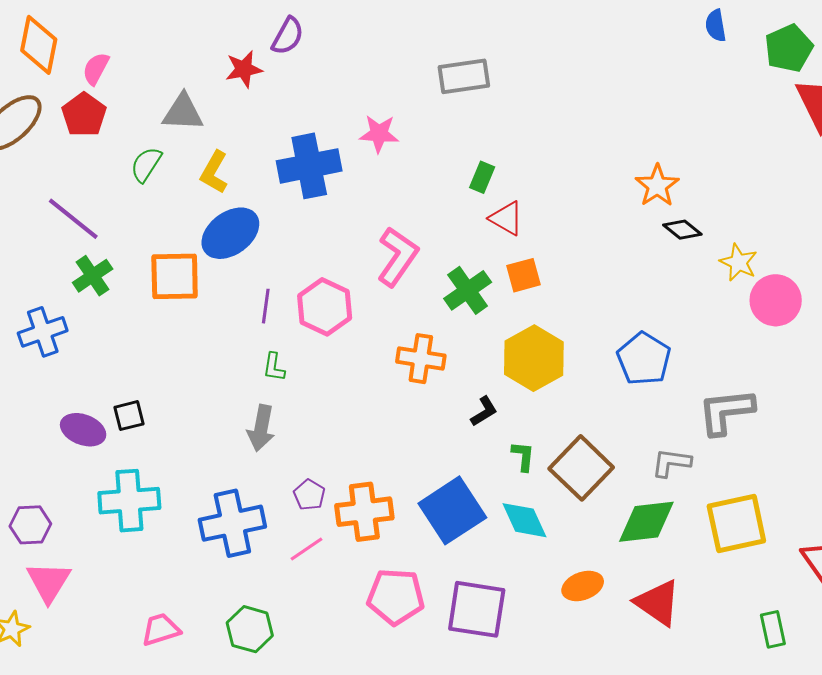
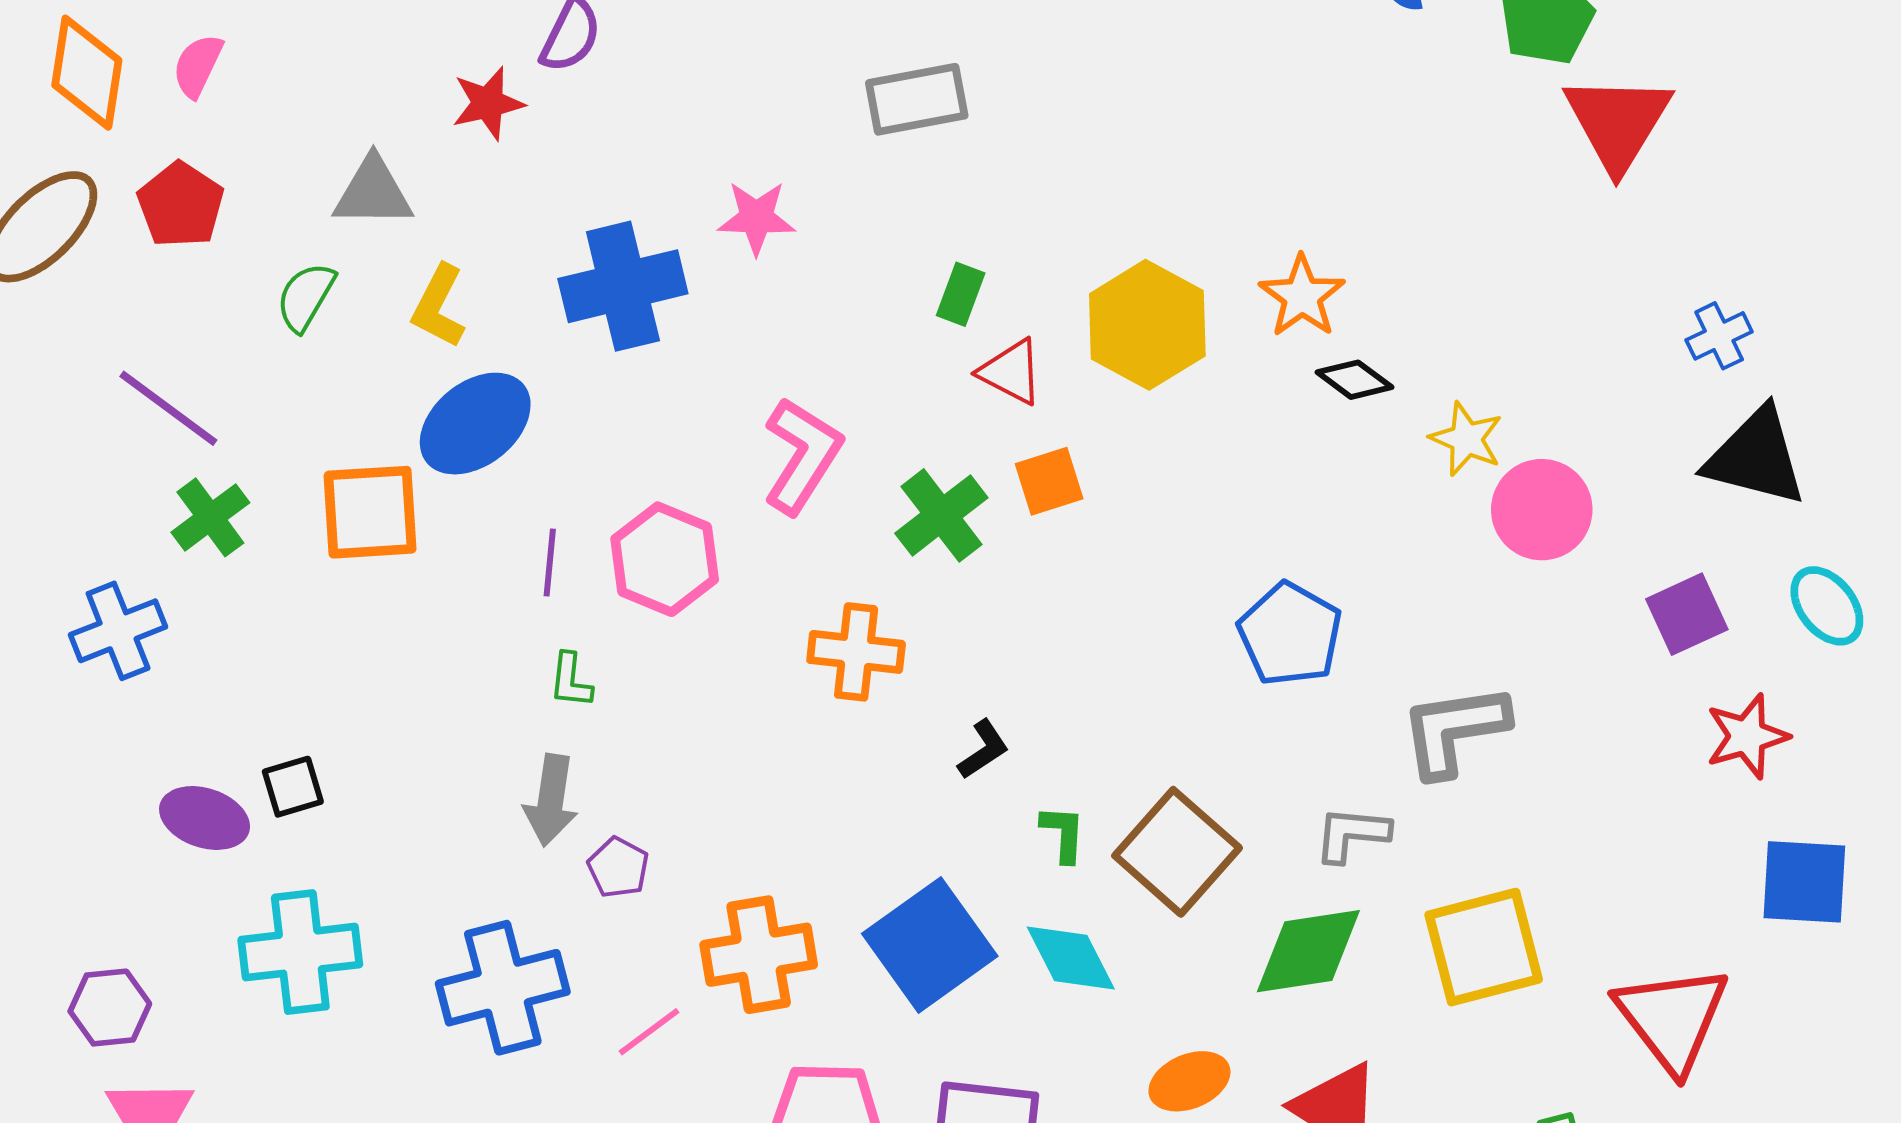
pink semicircle: (96, 69) -> (198, 66), moved
yellow hexagon: (534, 358) -> (1147, 325), moved
purple pentagon: (309, 495) -> (618, 867), moved

